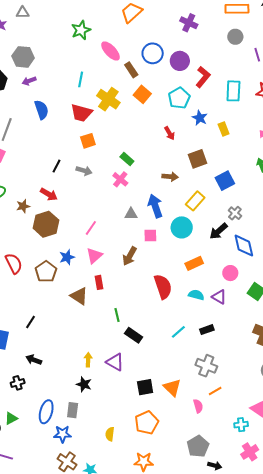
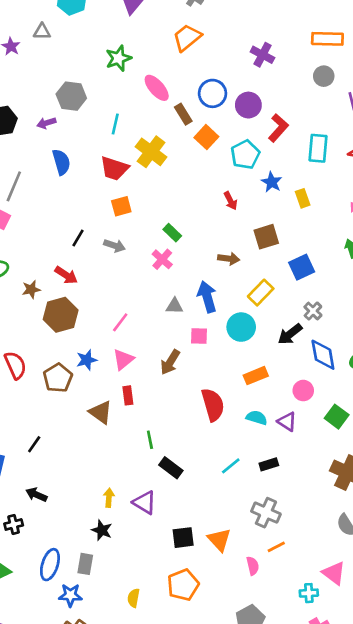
gray hexagon: (23, 57) -> (71, 96), moved
orange square: (142, 94) -> (206, 137), moved

